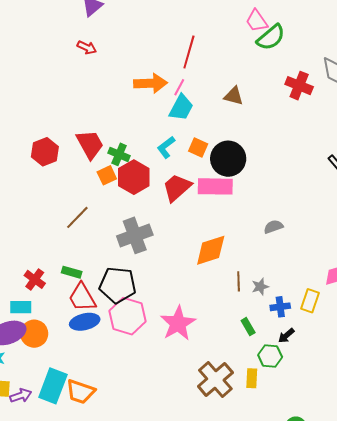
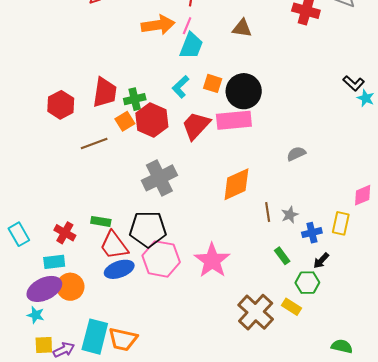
red trapezoid: (90, 144) -> (105, 92), turned 44
green cross: (119, 154) -> (135, 99), turned -30
brown line: (77, 217) -> (94, 144), moved, turned 32
yellow rectangle: (252, 378) -> (292, 307), turned -54

